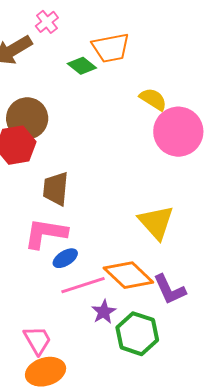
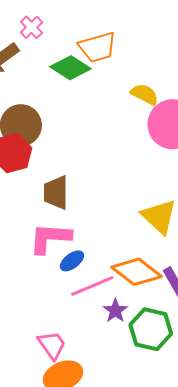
green diamond: (82, 66) -> (70, 68), size x1.4

